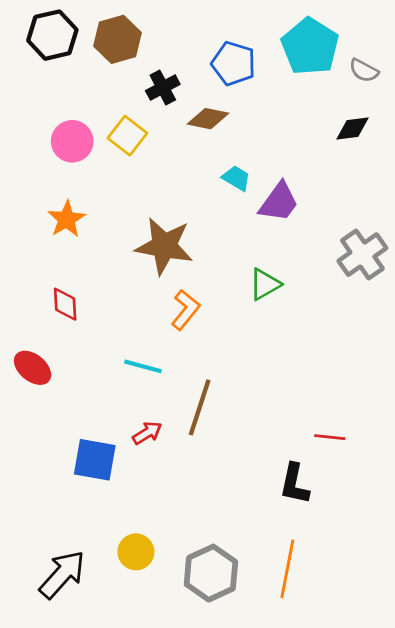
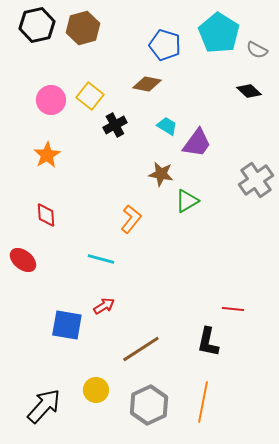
black cross: (163, 87) -> (115, 125), moved
black diamond: (353, 129) -> (249, 91), turned 50
brown star: (164, 246) -> (161, 174), moved, size x0.6
brown line: (200, 407) -> (141, 349), moved, turned 39

